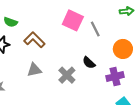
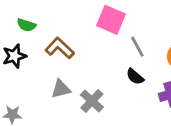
gray line: (95, 29) -> (137, 47), moved
gray cross: (67, 75) -> (92, 101), moved

